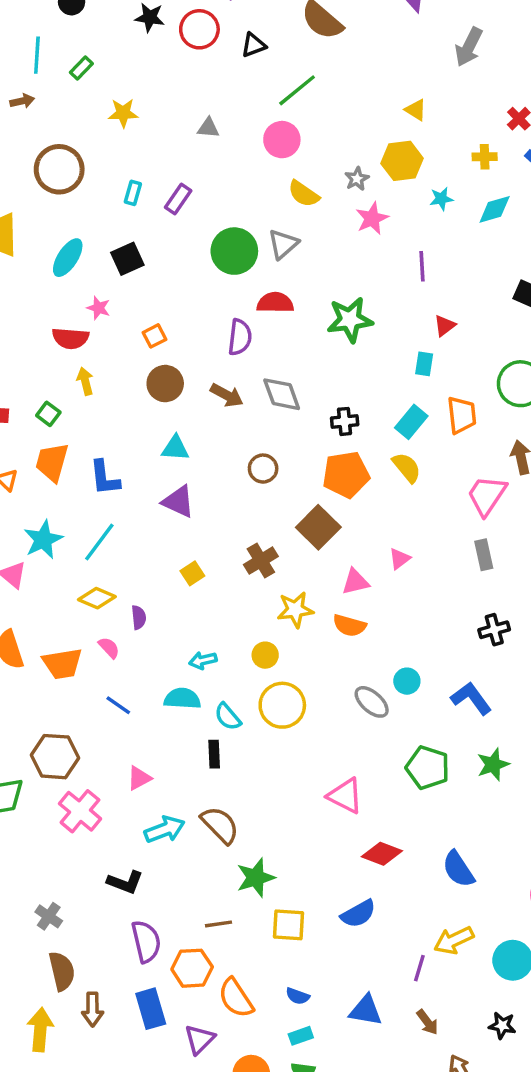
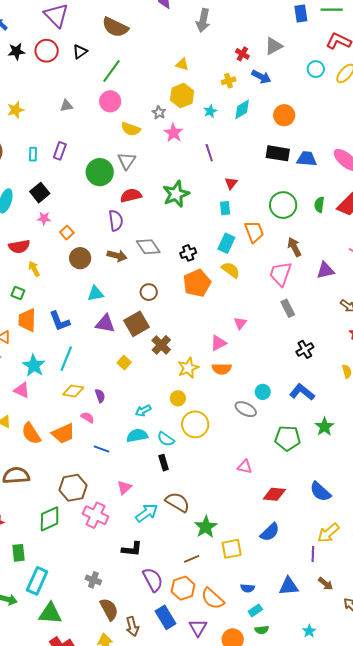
pink star: (98, 308) -> (44, 218), moved
brown square: (318, 527) -> (136, 324), moved, turned 30
pink triangle: (345, 796) -> (245, 467), size x0.7

